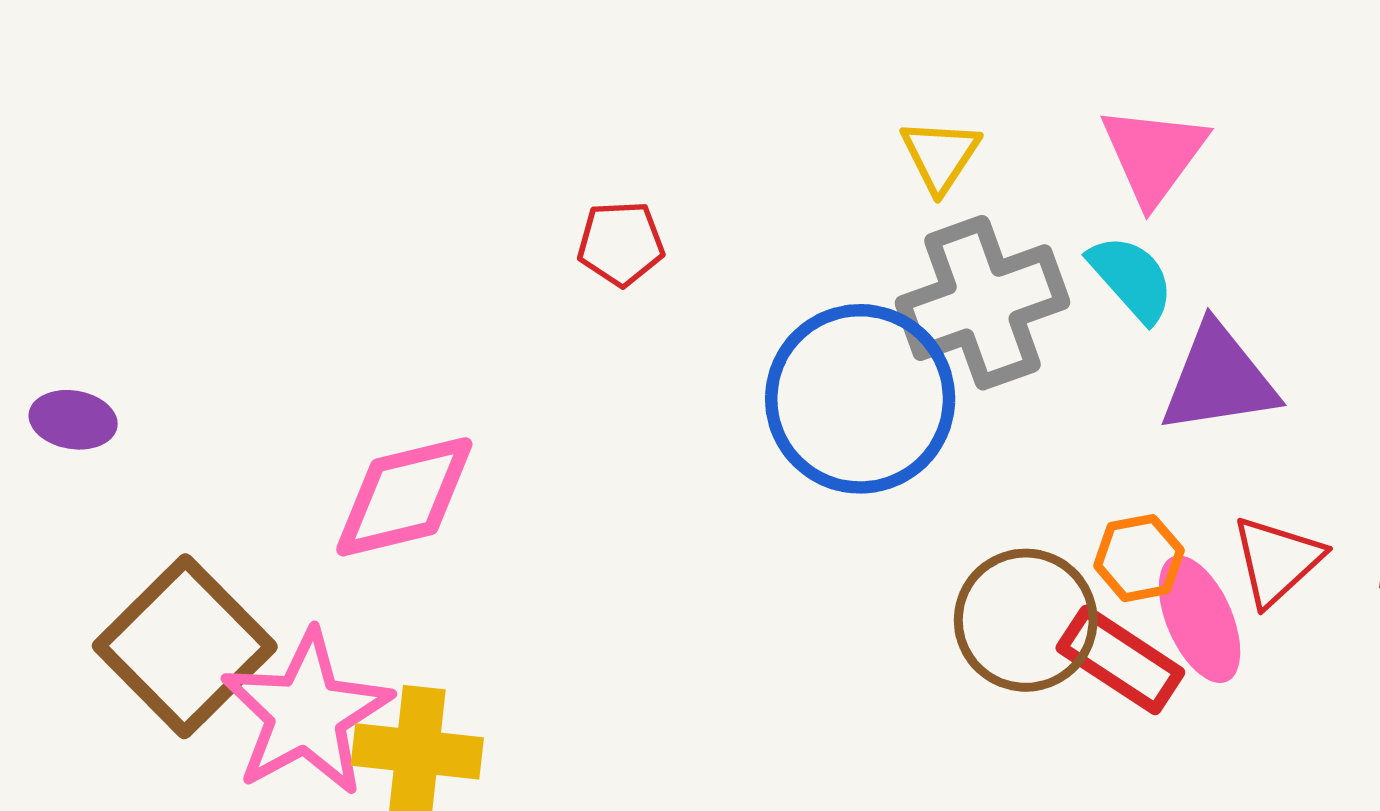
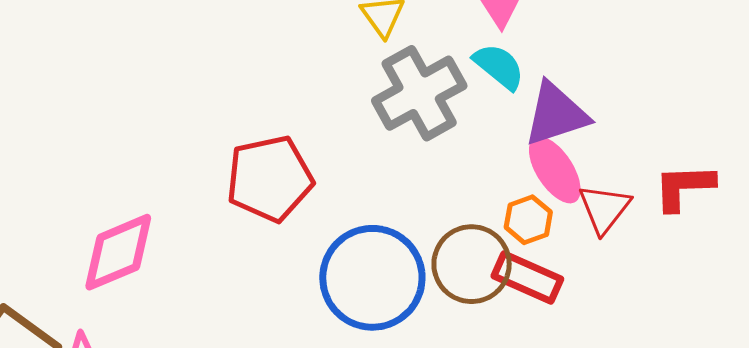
red pentagon: (621, 243) -> (270, 179), moved, size x1.8
blue circle: (860, 399) -> (372, 278), moved
pink ellipse: (1200, 619) -> (555, 170), moved

